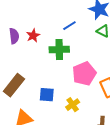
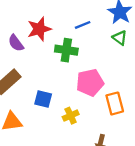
purple semicircle: (14, 36) -> (16, 43), moved, turned 140
red star: (33, 36) -> (39, 29), size x1.5

